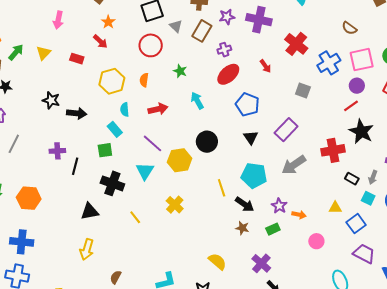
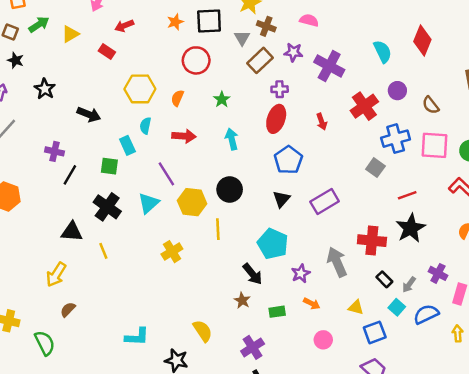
orange star: (108, 22) -> (175, 22), moved
gray triangle: (176, 26) -> (242, 38), moved
red arrow: (100, 42) -> (124, 26), moved, turned 98
red ellipse: (228, 74) -> (276, 119), turned -45
purple circle: (357, 86) -> (397, 91), moved
gray square: (303, 90) -> (375, 168), moved
black star: (51, 100) -> (45, 89), moved
gray arrow: (294, 165) -> (337, 262), moved, turned 85
yellow line: (222, 188) -> (218, 229), moved
purple star: (279, 206) -> (301, 273), moved
yellow line: (135, 217) -> (103, 251), moved
brown semicircle: (116, 277) -> (68, 310), moved

